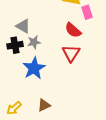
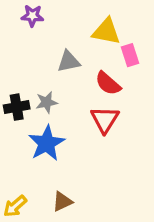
gray triangle: (23, 26) -> (69, 61), moved, turned -42

